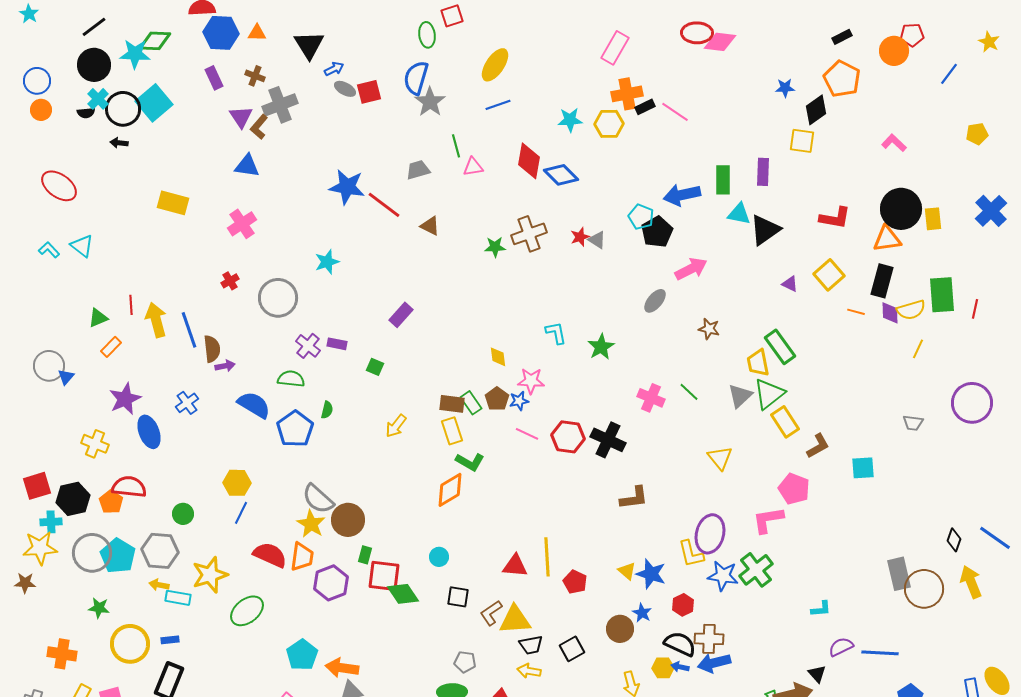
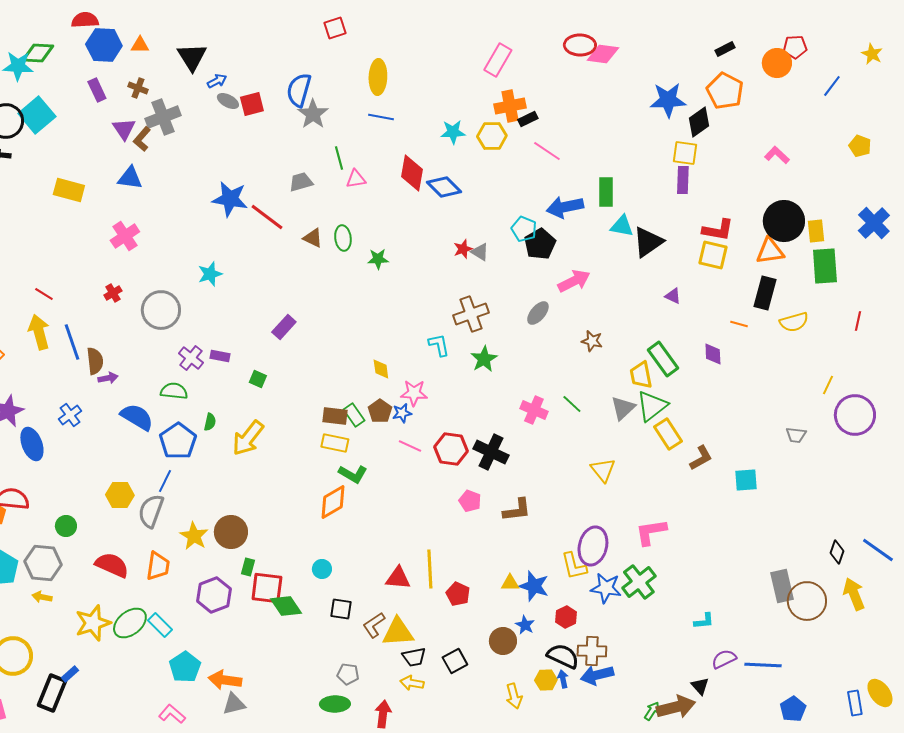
green ellipse: (427, 35) -> (343, 238), moved
yellow ellipse: (495, 65) -> (378, 77), turned -32
blue star: (785, 88) -> (668, 100), size x1.8
blue line: (498, 105) -> (381, 117), turned 30
pink line: (675, 112) -> (547, 151), moved
yellow pentagon: (977, 134) -> (860, 146), turned 30
purple rectangle: (763, 172) -> (683, 180), moved
yellow rectangle: (173, 203) -> (69, 190), moved
brown cross: (529, 234) -> (471, 314), moved
yellow square: (829, 275) -> (713, 255), moved, turned -36
green rectangle: (942, 295) -> (825, 266), moved
red line: (131, 305) -> (44, 294), moved, turned -54
purple diamond: (890, 313) -> (713, 354), moved
yellow line: (918, 349) -> (828, 385), moved
yellow arrow: (396, 426) -> (248, 438), moved, size x1.5
yellow rectangle: (452, 431) -> (335, 443), turned -60
pink pentagon: (794, 489) -> (470, 501), moved, size x0.7
gray semicircle: (318, 499) -> (151, 511), moved, turned 68
blue line: (241, 513) -> (165, 481), moved
red semicircle: (270, 555) -> (112, 565), moved
orange trapezoid: (302, 557) -> (158, 566), moved
yellow triangle: (627, 571) -> (510, 583), turned -42
yellow star: (210, 575) -> (93, 623), moved
cyan rectangle: (178, 598) -> (160, 625), moved, turned 35
blue rectangle: (170, 640) -> (70, 674), moved, turned -36
blue arrow: (680, 667) -> (563, 679), turned 66

